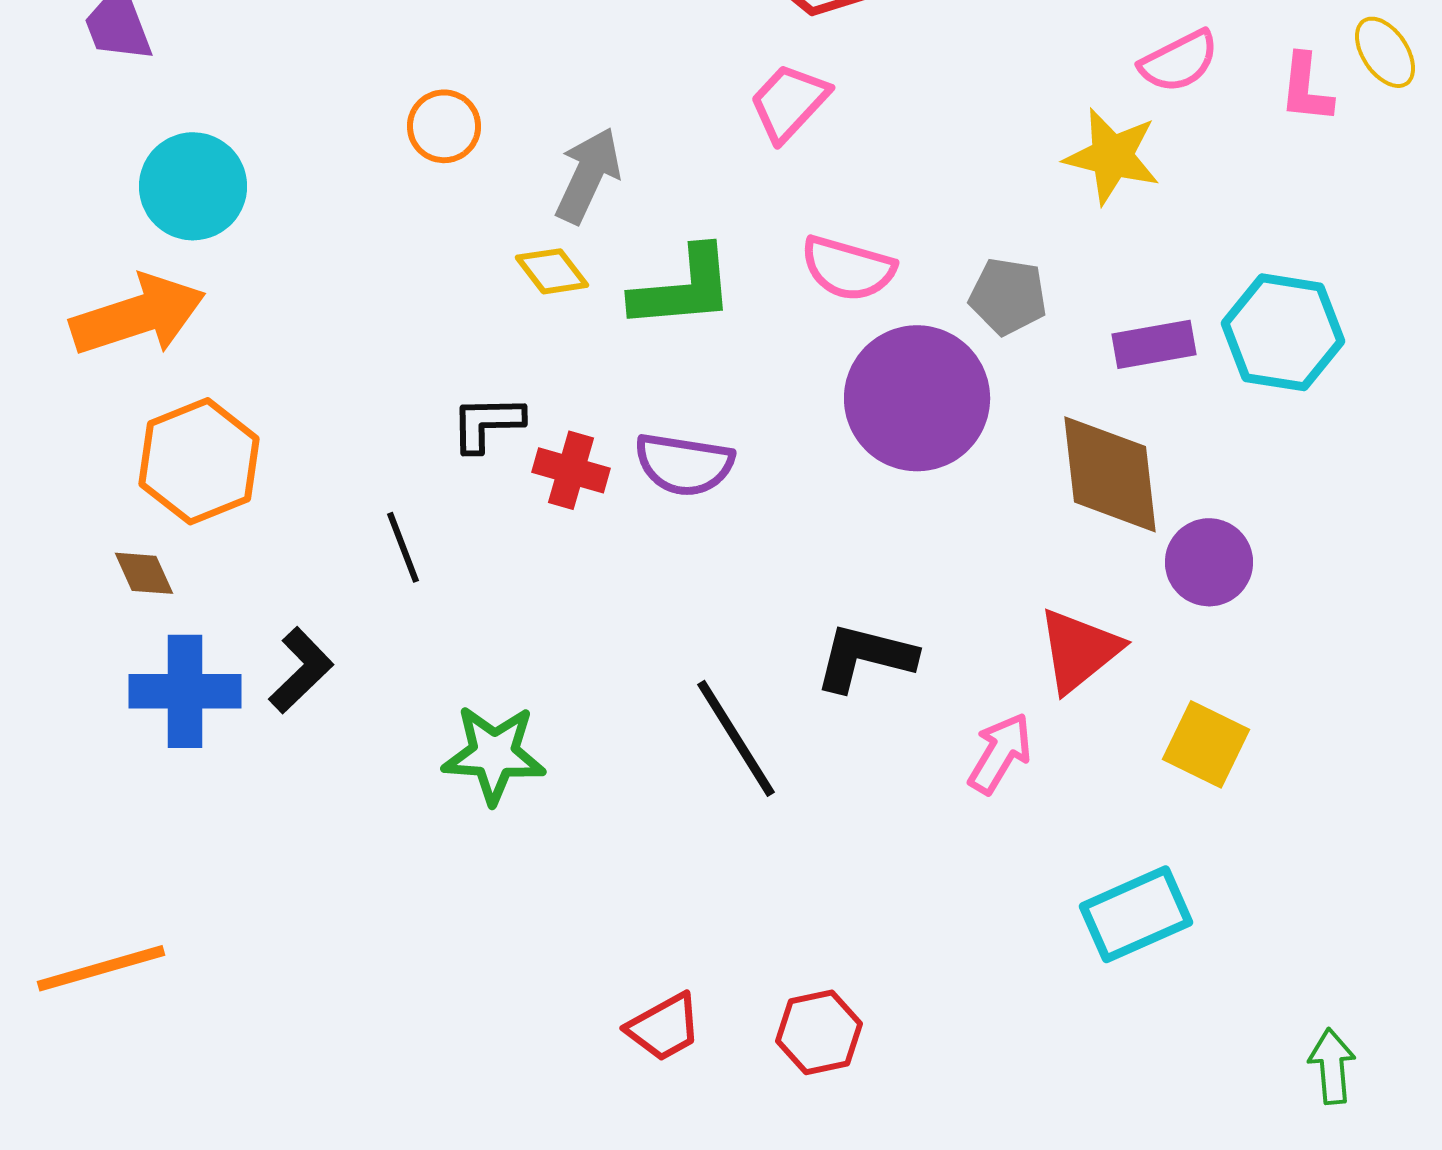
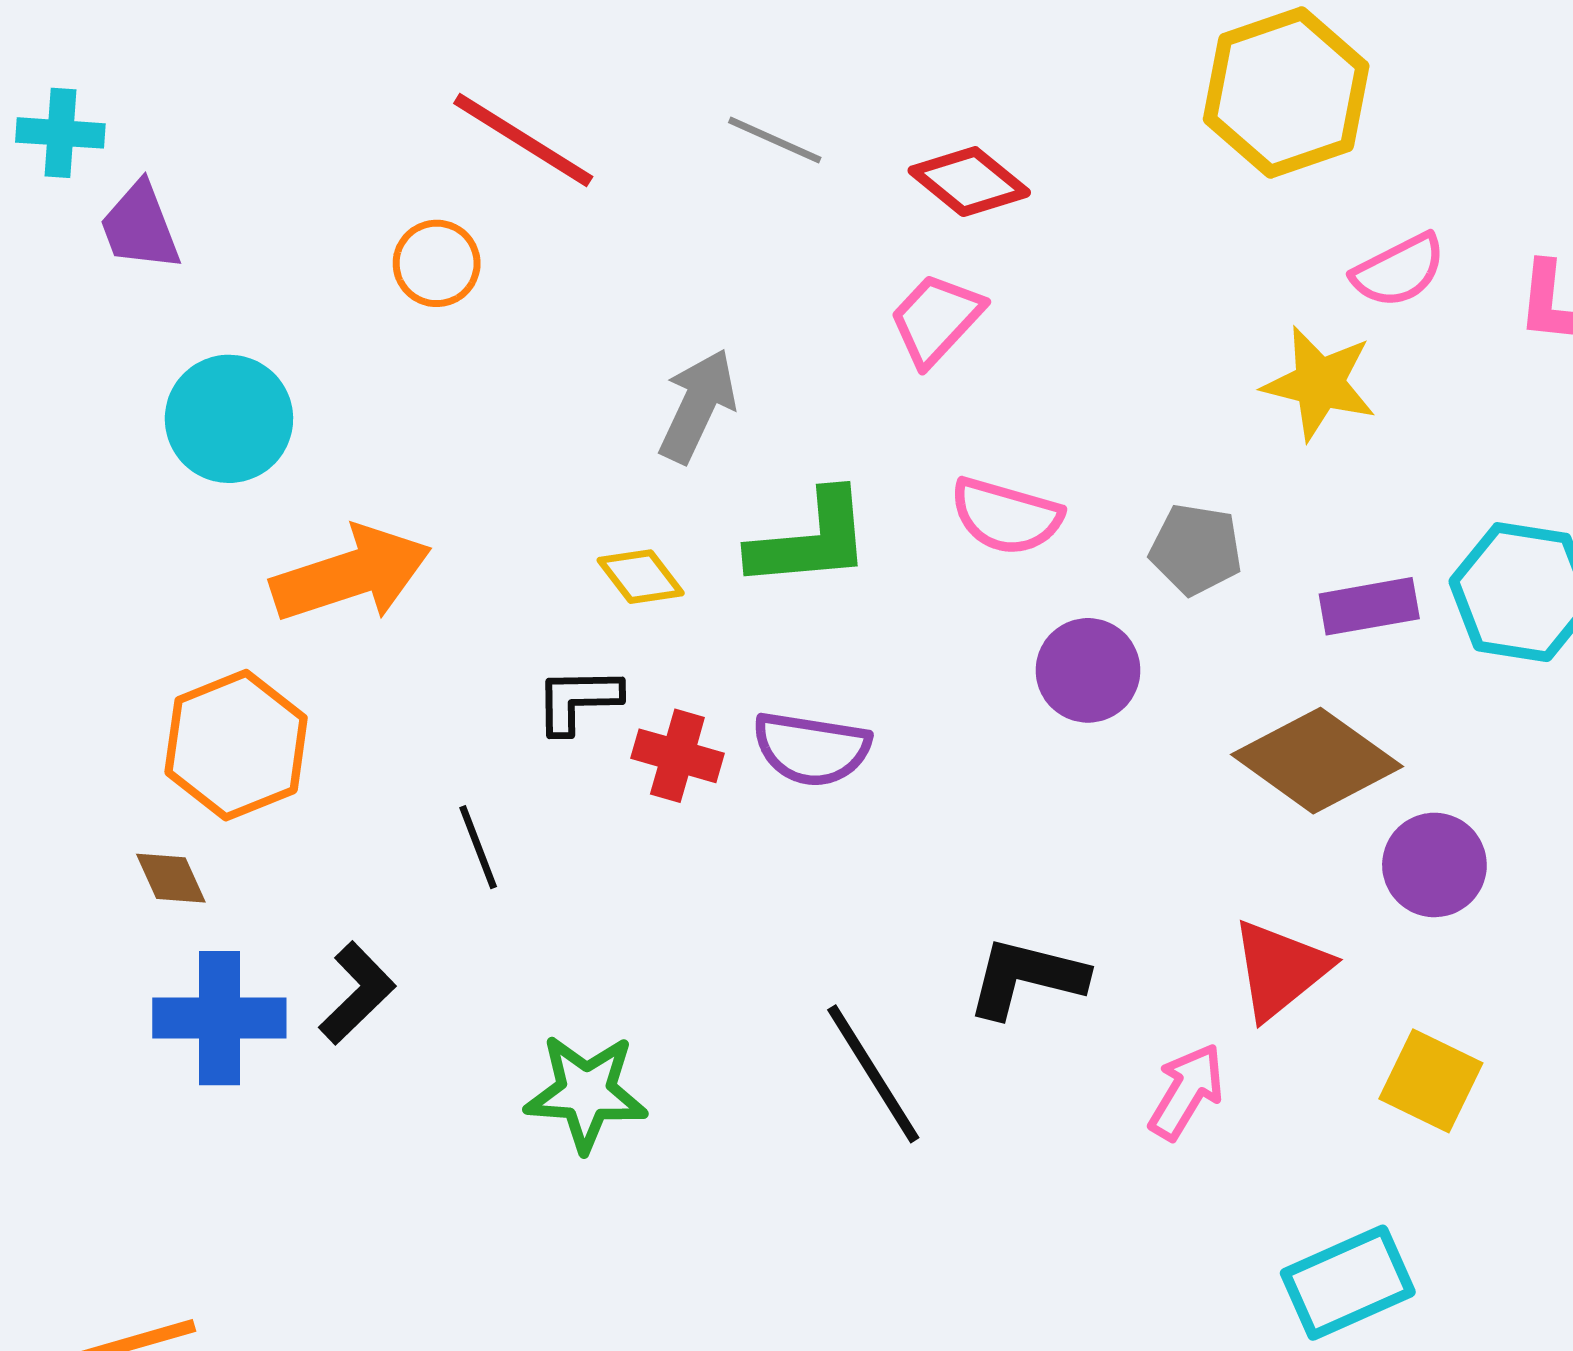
orange circle: (444, 126) -> (437, 263), moved
yellow diamond: (552, 271) -> (641, 577), moved
orange arrow: (138, 315) -> (351, 574), moved
purple circle: (917, 398) -> (1088, 670), size x0.6
brown diamond: (1110, 474) -> (1317, 761), turned -48

